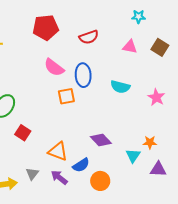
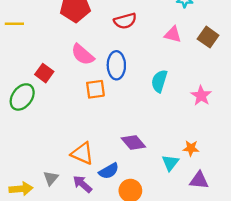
cyan semicircle: (120, 87) -> (159, 81), turned 90
red square: (23, 133) -> (44, 73), moved

